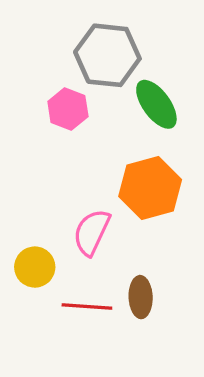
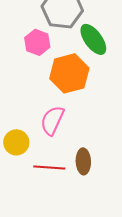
orange hexagon: (150, 188) -> (69, 73), moved

